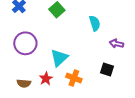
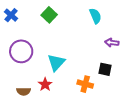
cyan semicircle: (95, 23) -> (95, 16), moved
orange cross: (74, 78) -> (85, 84), moved

